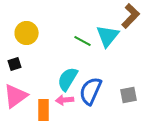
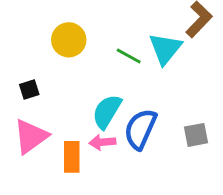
yellow circle: (27, 33) -> (69, 40), moved

